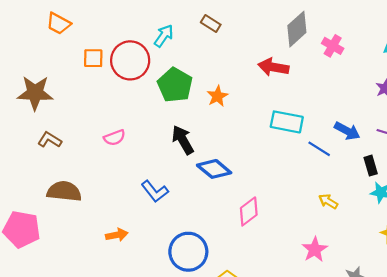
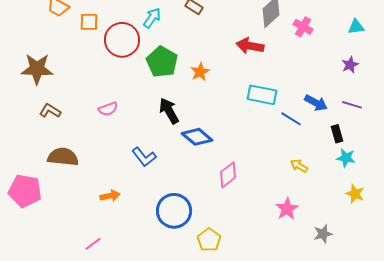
orange square: (93, 58) -> (89, 22), moved

